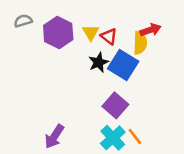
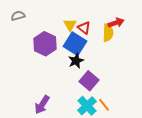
purple hexagon: (58, 32) -> (45, 44), moved
black star: (98, 62) -> (76, 61), moved
blue square: (123, 65) -> (75, 44), moved

